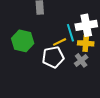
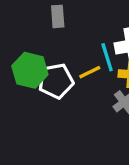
white pentagon: (53, 57) -> (56, 81), moved

